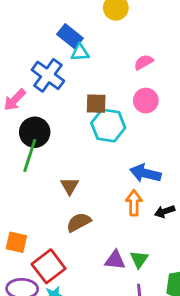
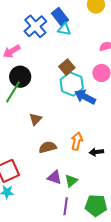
blue cross: (48, 75) -> (35, 26), moved
brown square: (96, 104) -> (67, 67), turned 35
blue arrow: (145, 173) -> (85, 97), moved
brown semicircle: (79, 222) -> (48, 147), moved

